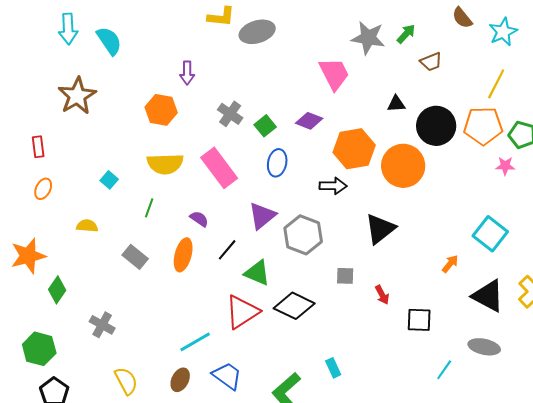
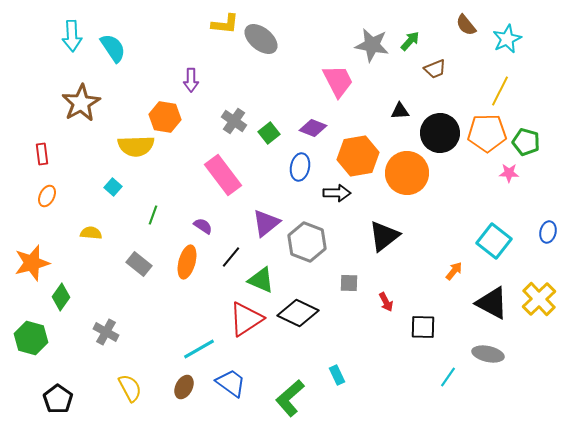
gray ellipse: (257, 32) -> (261, 39), turned 56
blue ellipse: (277, 163) -> (300, 167), moved
yellow semicircle: (165, 164) -> (136, 146), moved
green hexagon: (39, 349) -> (31, 338), moved

